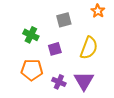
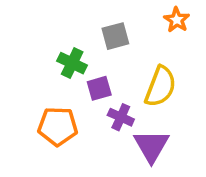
green cross: (31, 35) -> (72, 63), moved
purple cross: (59, 82) -> (121, 117), moved

